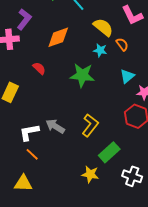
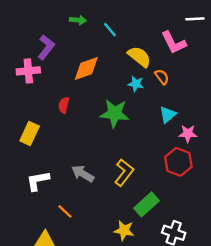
red semicircle: (39, 68) -> (64, 105), turned -120
white L-shape: (29, 132) -> (38, 181), moved
orange line: (32, 154) -> (65, 211), moved

